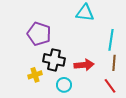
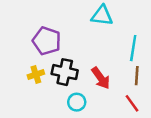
red arrow: (84, 65) -> (101, 78), turned 60
yellow cross: (35, 75) -> (36, 74), moved

